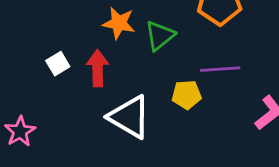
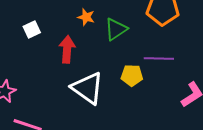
orange star: (119, 23) -> (86, 17), size x0.7
white square: (58, 64) -> (32, 30), moved

